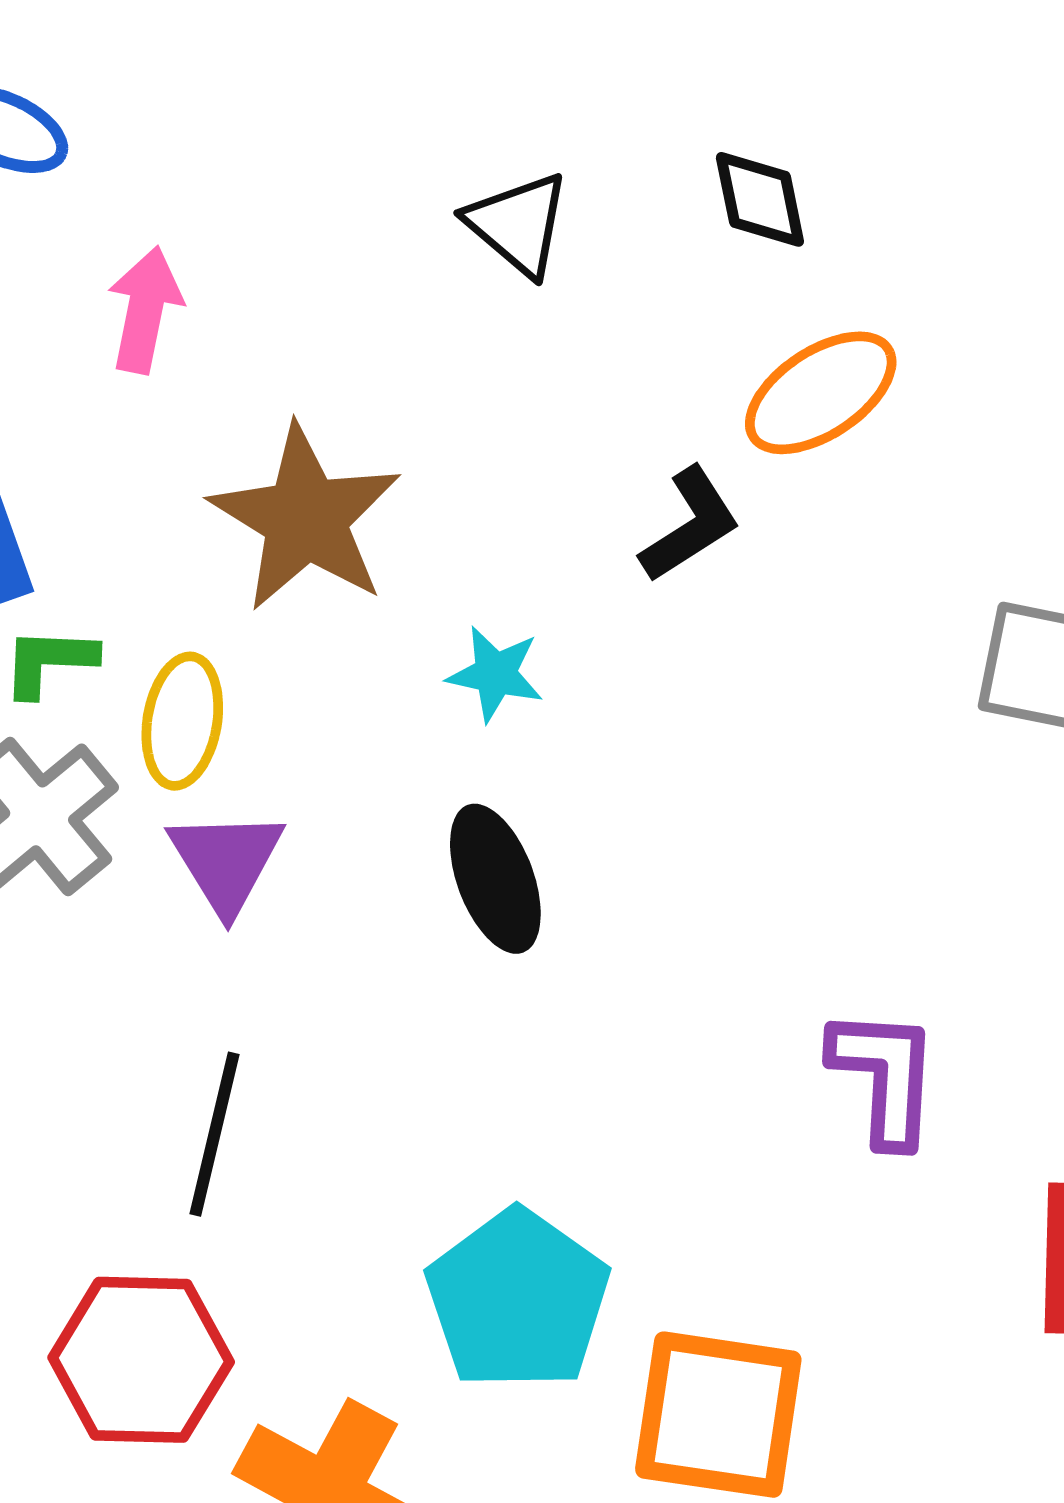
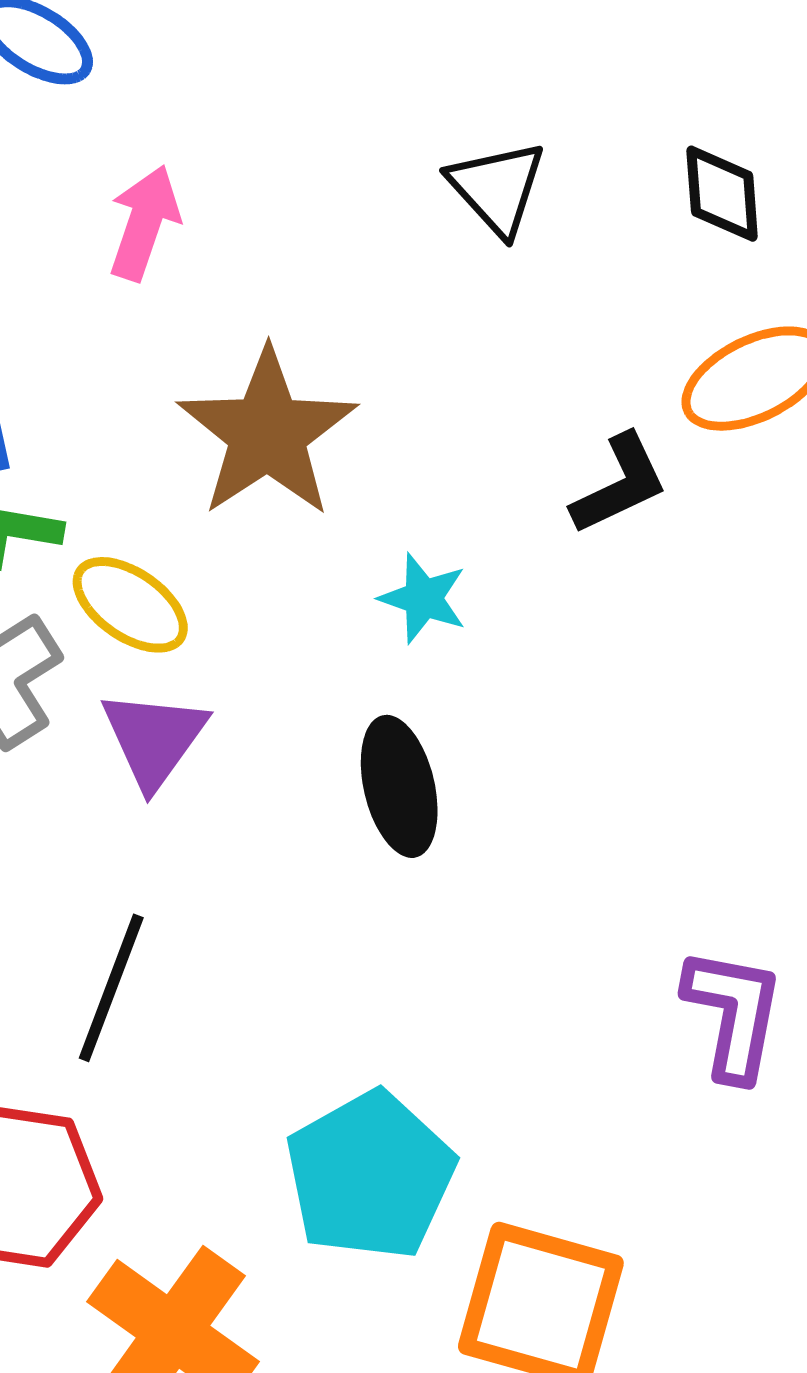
yellow ellipse: (182, 721) -> (130, 605), turned -72

